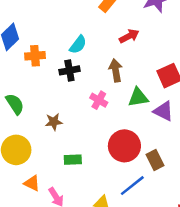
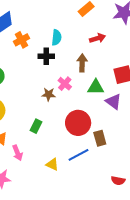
cyan semicircle: (78, 45) -> (57, 37), turned -42
orange cross: (35, 56) -> (22, 40), turned -35
brown star: (54, 122) -> (49, 94), moved
green rectangle: (73, 160) -> (36, 126), turned -72

